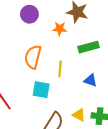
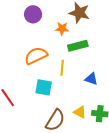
green rectangle: (88, 47) -> (78, 46), moved
orange semicircle: (33, 57) -> (36, 56), turned 50

